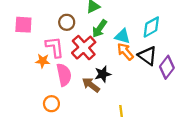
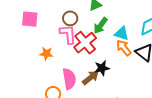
pink L-shape: (55, 47) -> (68, 34), moved
pink semicircle: (64, 75) -> (69, 79), moved
brown arrow: (91, 85) -> (91, 78), turned 102

